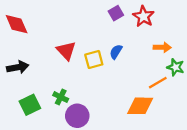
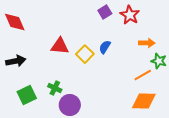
red triangle: (66, 51) -> (60, 46), turned -42
yellow square: (94, 59) -> (85, 54), turned -30
orange diamond: (140, 106) -> (144, 101), moved

